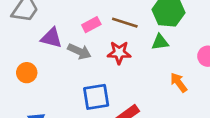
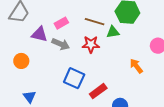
pink rectangle: (91, 25) -> (61, 23), moved
green triangle: (160, 42) -> (113, 32), moved
blue square: (96, 97) -> (74, 78), turned 35

